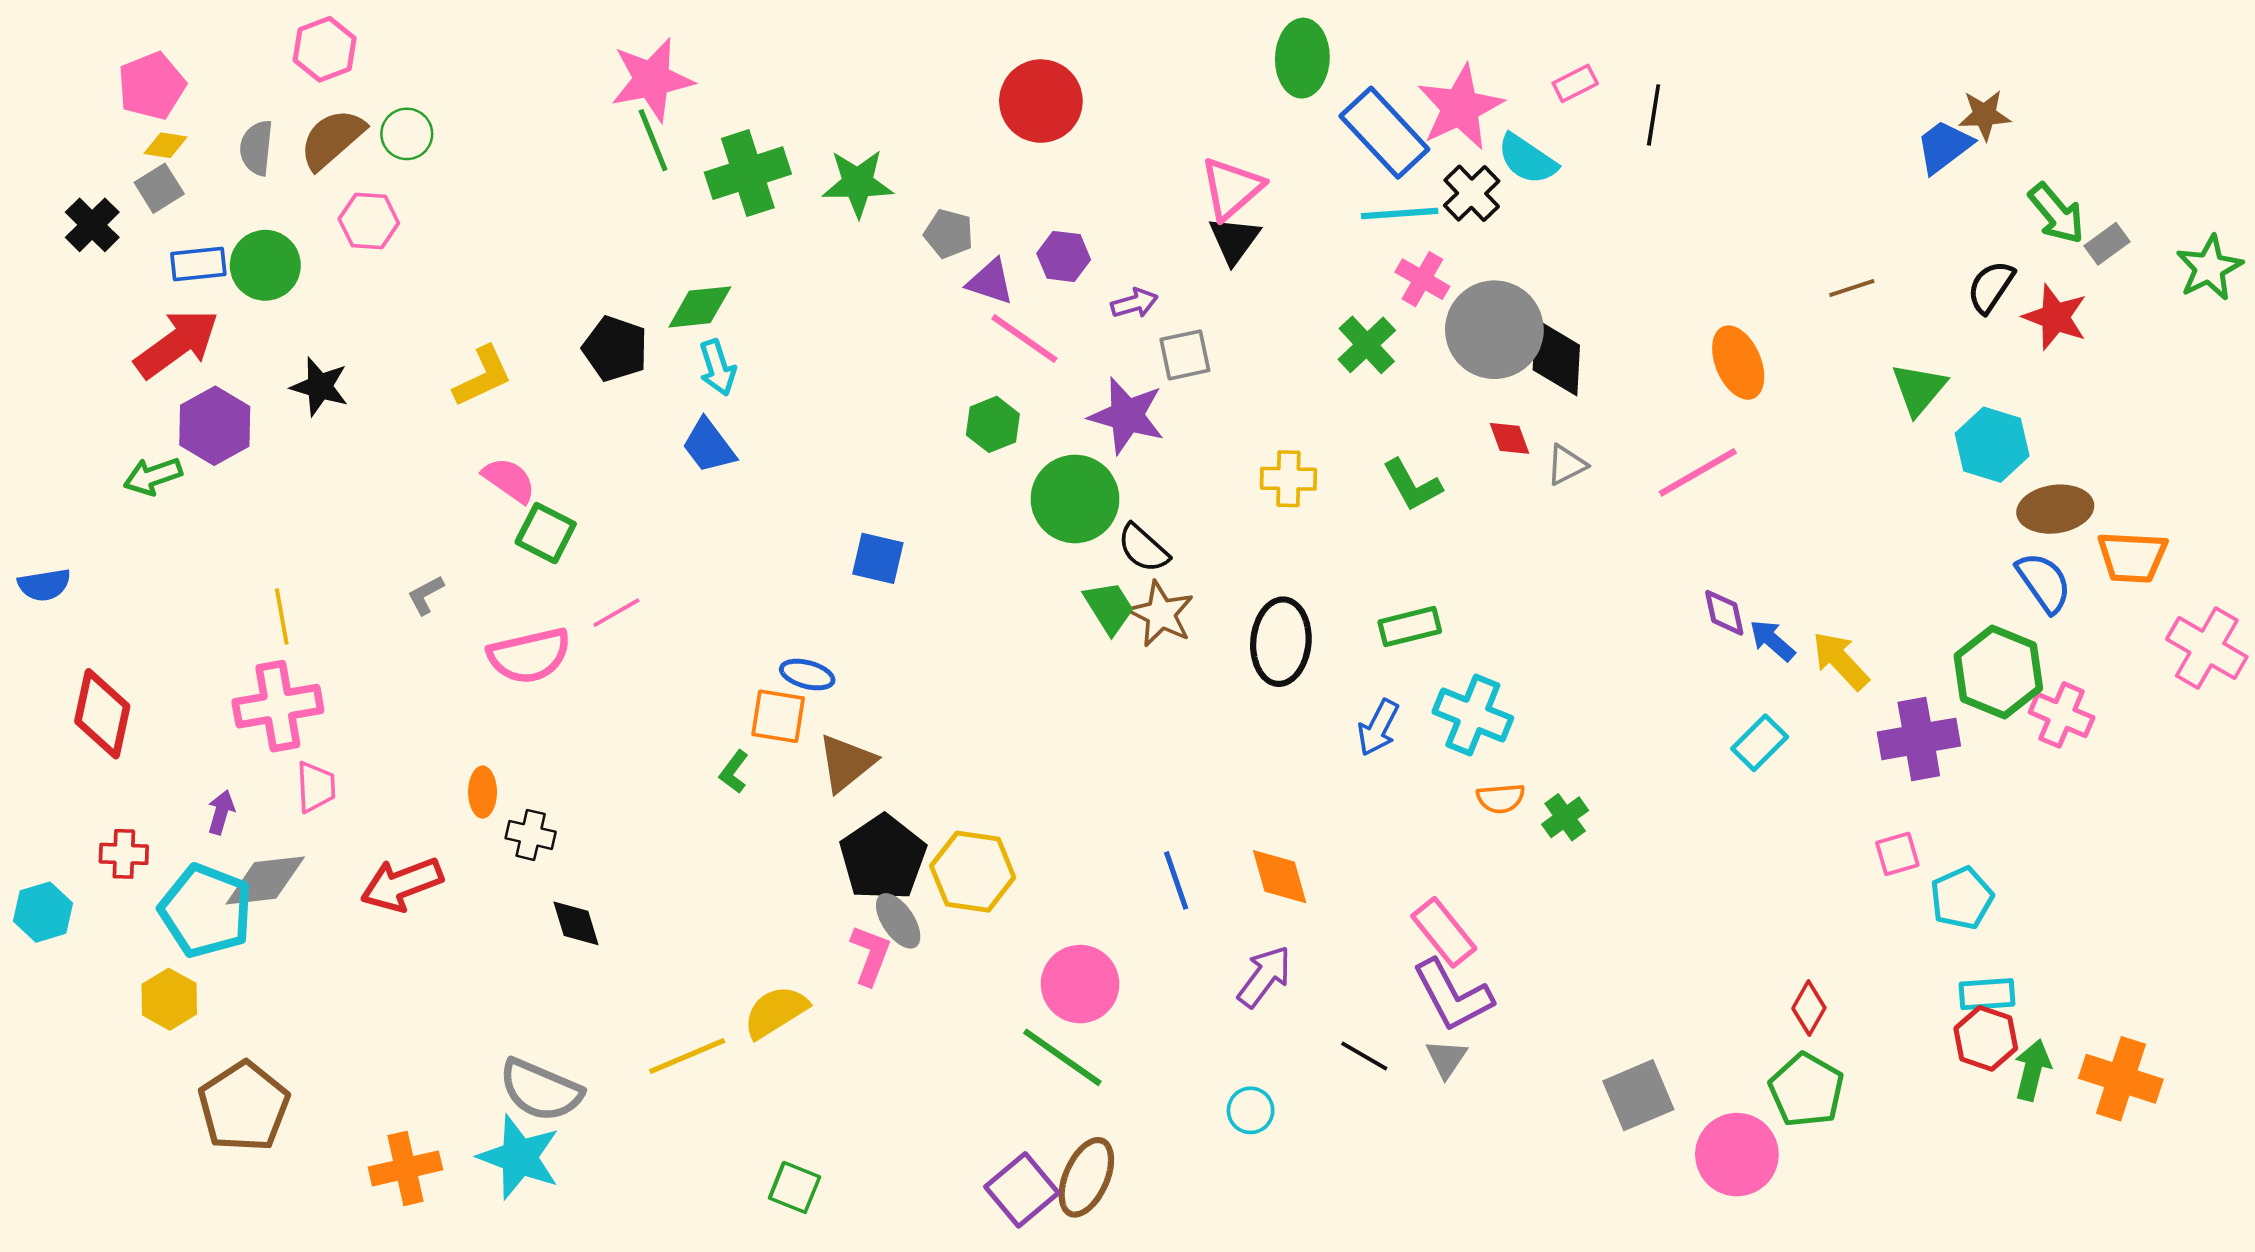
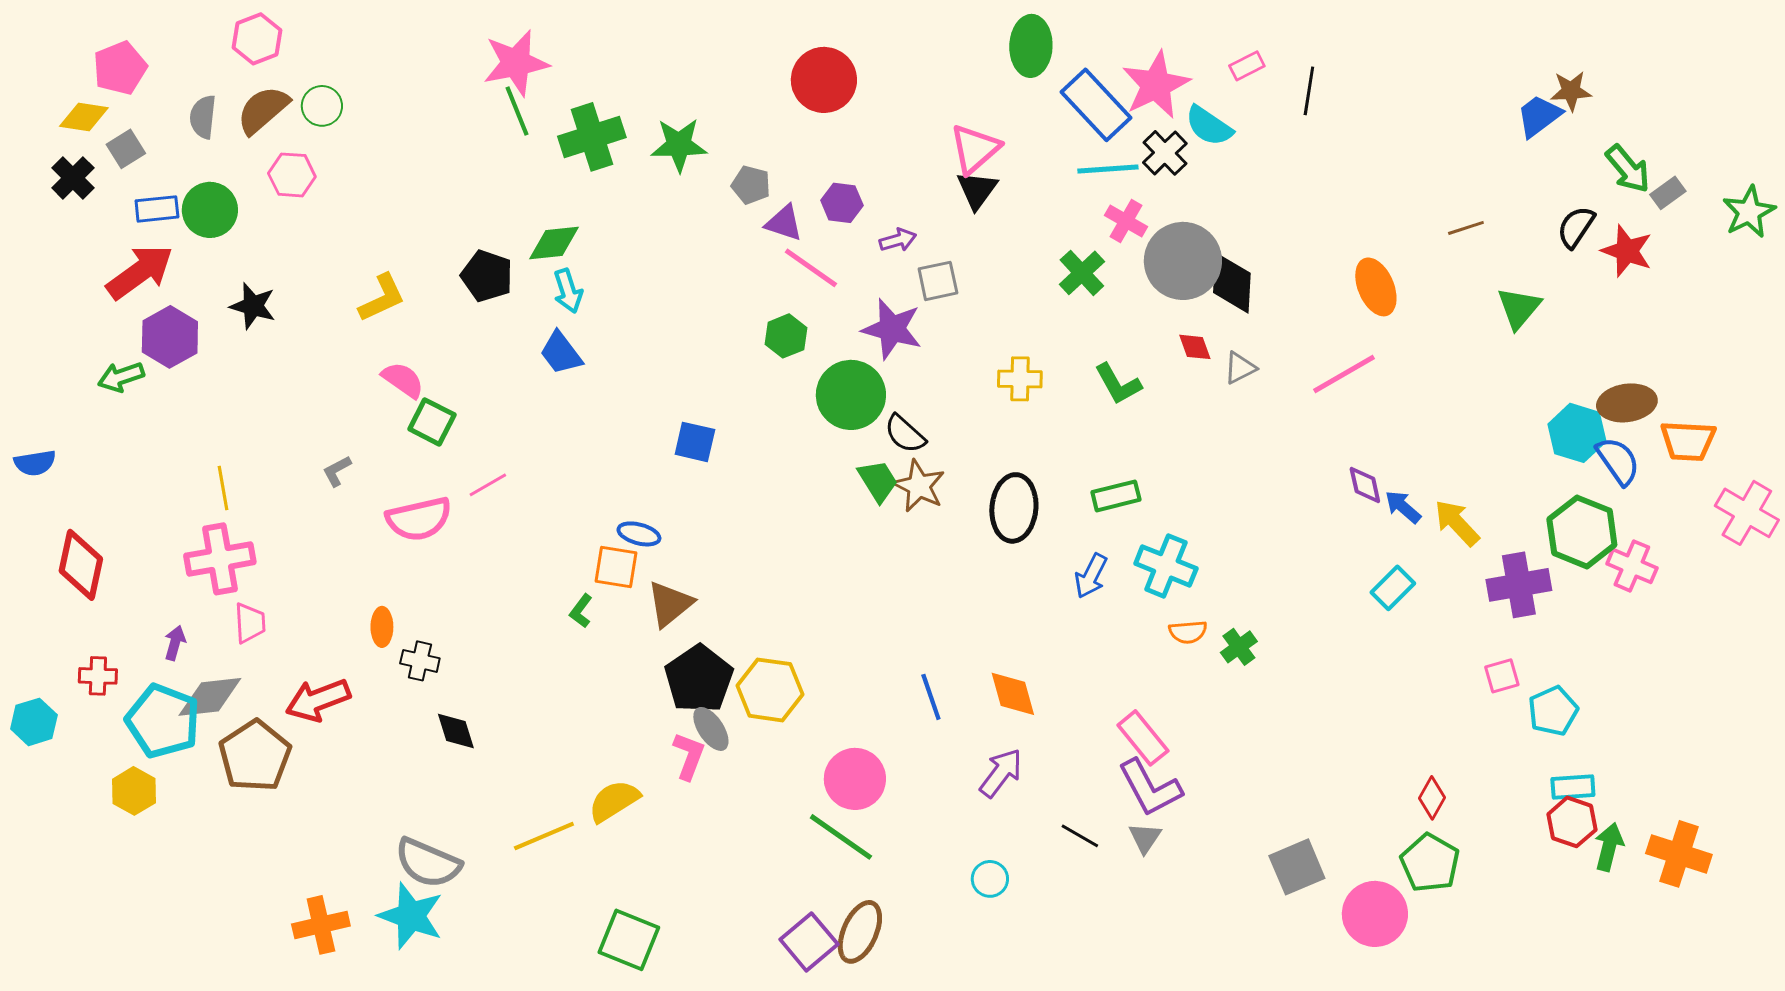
yellow diamond: (165, 145) -> (84, 117), moved, size x1.4
cyan hexagon: (1992, 445) -> (1577, 433), moved
brown pentagon: (244, 1107) -> (255, 756), moved
green square: (795, 1187) -> (629, 940), size x1.5

